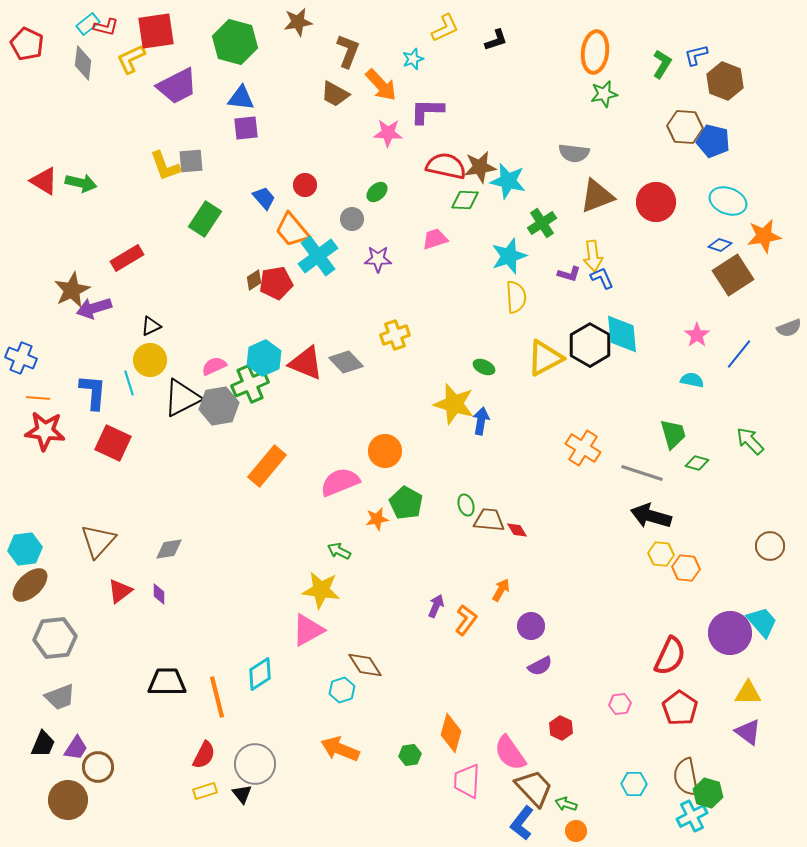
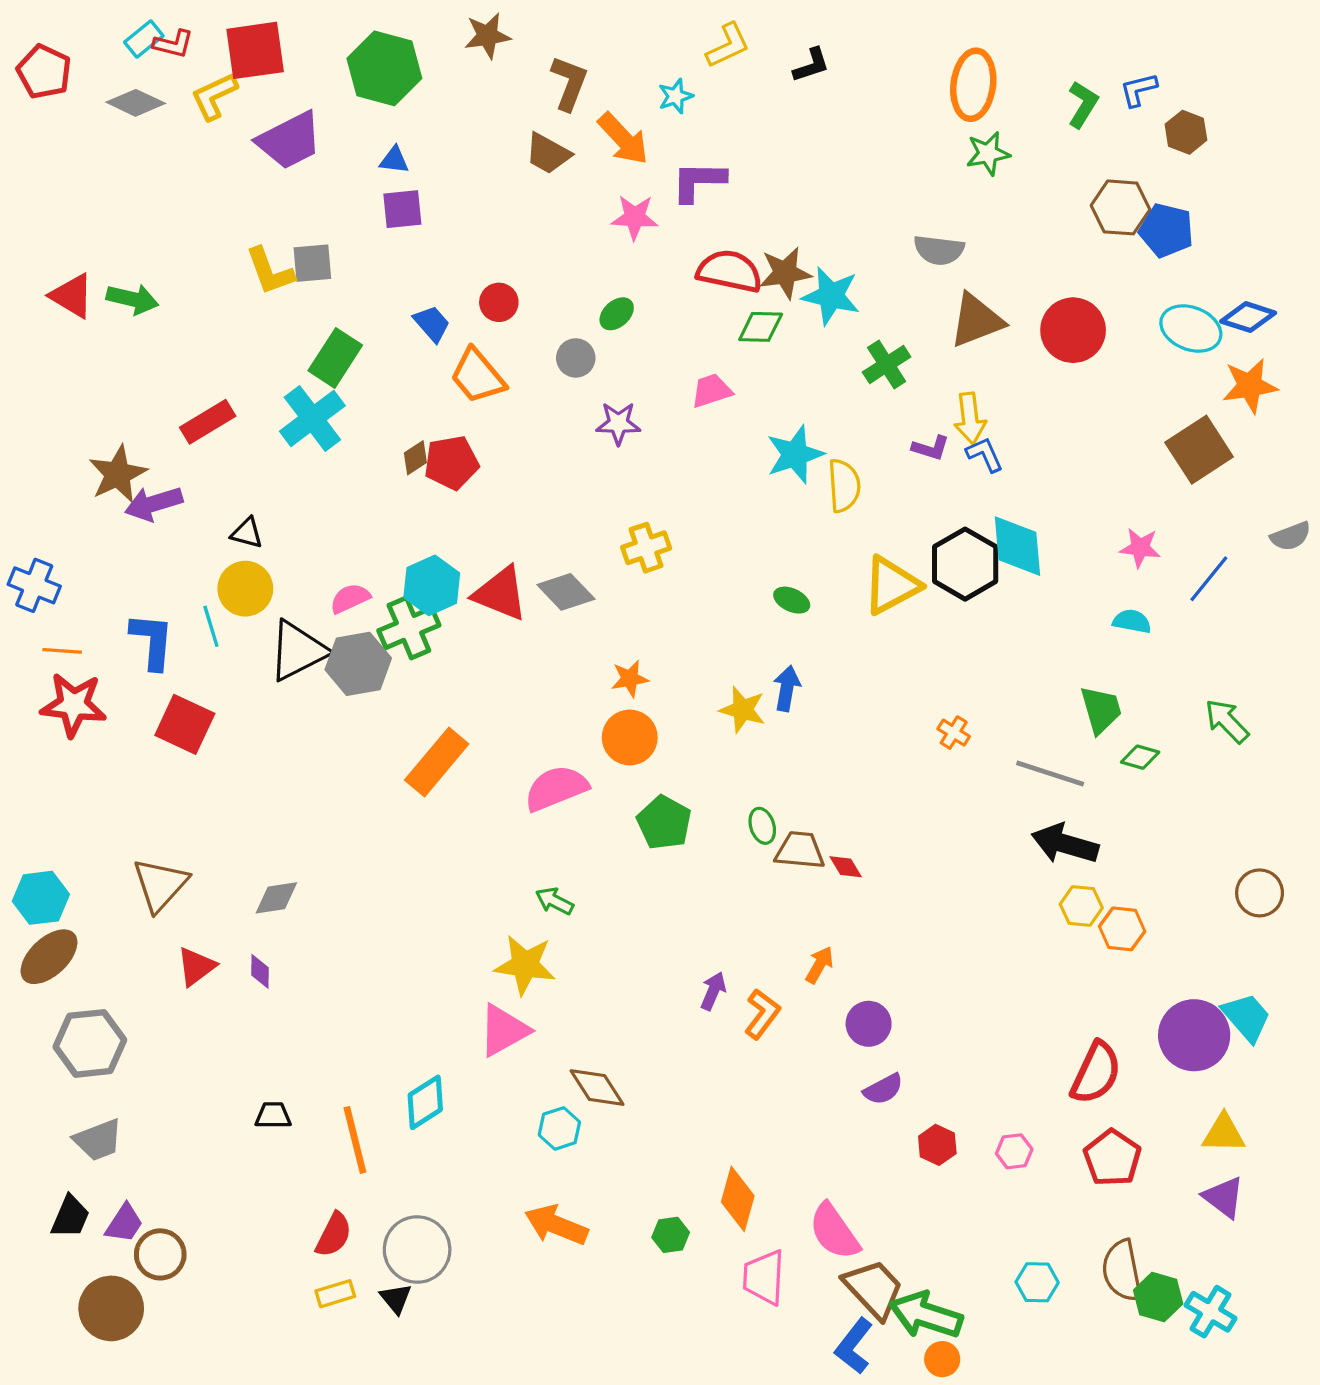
gray diamond: (83, 63) -> (136, 103), turned -72
brown hexagon: (725, 81) -> (1186, 132), size x0.7
blue triangle: (241, 98) -> (394, 160), size x0.7
blue diamond: (720, 245) -> (1248, 317), moved, size x1.4
cyan cross: (318, 256) -> (312, 418), moved
cyan star: (509, 256) -> (795, 454), moved
black triangle: (151, 326) -> (247, 533), turned 40
pink star: (697, 335) -> (1140, 548), turned -30
yellow star: (454, 404) -> (743, 710), moved, size x0.7
orange cross: (583, 448) -> (954, 733), size x0.6
orange star: (377, 519) -> (630, 679), moved
black trapezoid: (167, 682) -> (273, 1115), size x0.6
red hexagon: (561, 728) -> (937, 1145), moved
green arrow: (566, 804) -> (926, 1315), size x2.0
cyan cross: (692, 816) -> (1210, 1312), moved, turned -32

